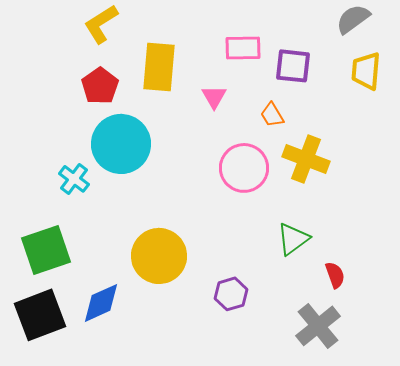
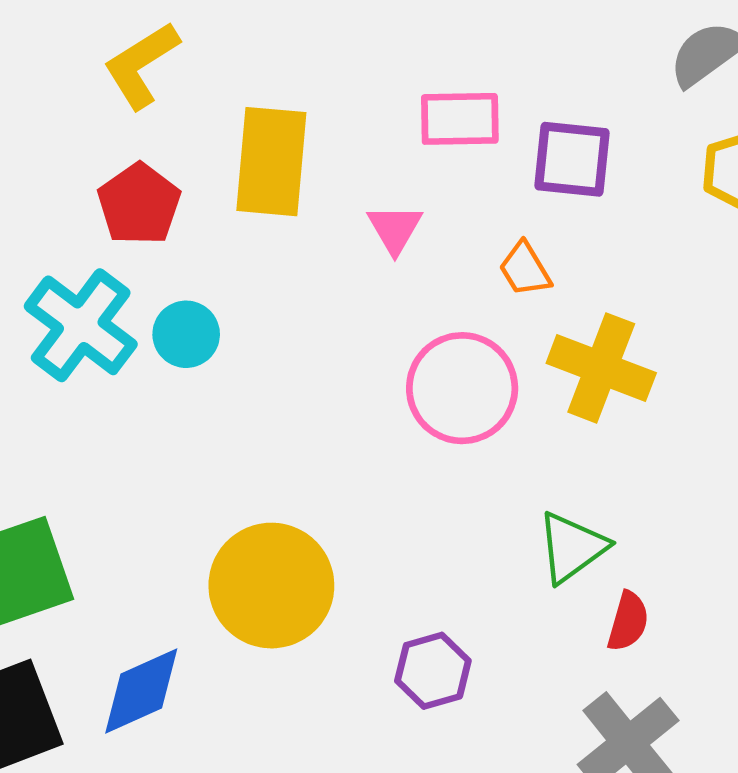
cyan circle: (121, 144) -> (186, 334), size x0.5
cyan cross: (74, 179) -> (81, 325), moved, size x1.6
red semicircle: (335, 275) -> (628, 621), moved, turned 36

